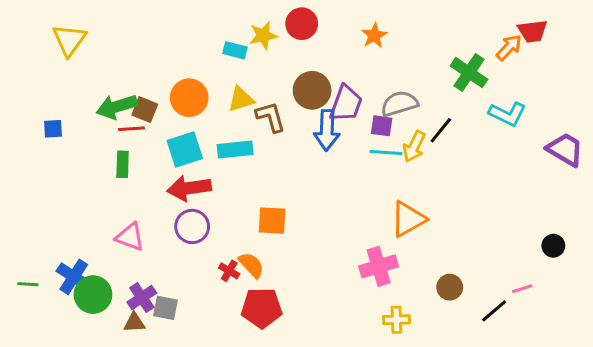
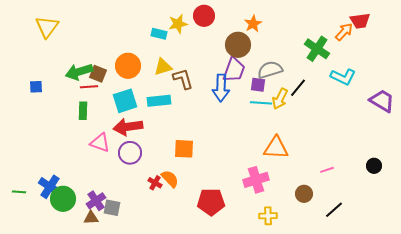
brown circle: (312, 90) -> (238, 45), moved
orange triangle: (408, 219) -> (276, 148), turned 32
pink triangle: (130, 237) -> (100, 143), moved
pink line: (522, 289) -> (327, 170), moved
red pentagon: (262, 308) -> (211, 202), moved

